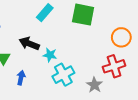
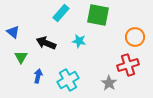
cyan star: (50, 55) -> (79, 41), moved
cyan cross: (63, 75) -> (68, 80), moved

